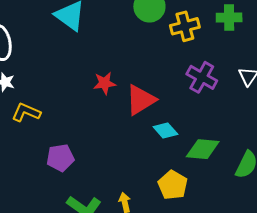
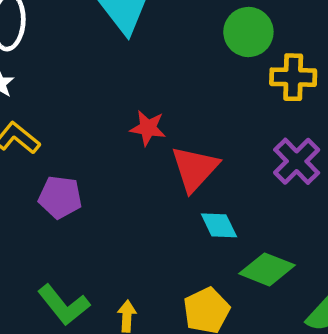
red triangle: (141, 100) -> (195, 169), turned -32
purple pentagon: (60, 158) -> (60, 197), moved

